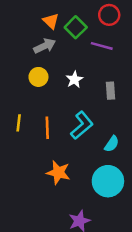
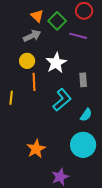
white star: (74, 79) -> (56, 63), size x1.5
gray rectangle: (110, 91) -> (83, 80), moved
orange line: (47, 128) -> (34, 82), moved
orange star: (58, 172) -> (36, 149), moved, turned 30

